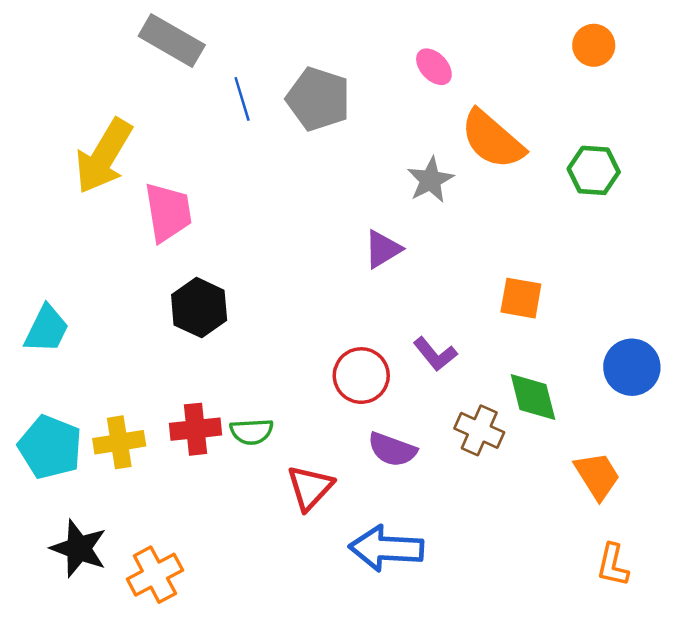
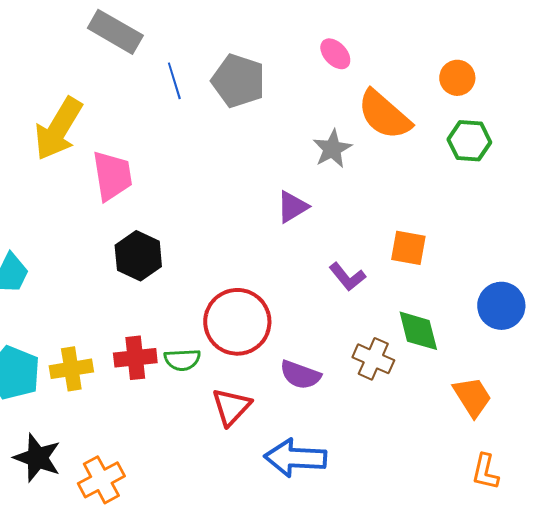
orange circle: (594, 45) -> (457, 78), moved
purple L-shape: (435, 354) -> (347, 277), moved
red circle: (361, 376) -> (237, 322), moved, size x1.4

